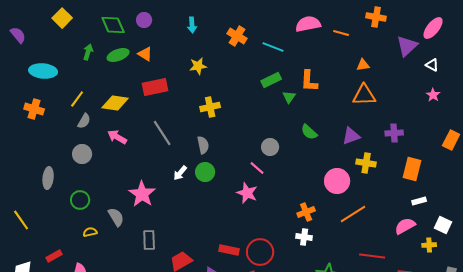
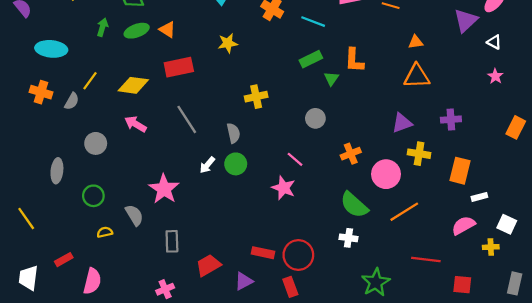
yellow cross: (210, 107) -> (256, 97), moved
gray semicircle: (84, 121) -> (72, 101), moved
green semicircle: (309, 132) -> (354, 205), moved, size x1.5
gray circle: (270, 147) -> (315, 118), moved
orange rectangle: (412, 169) -> (460, 171), moved
orange cross: (306, 212) -> (351, 154), moved

